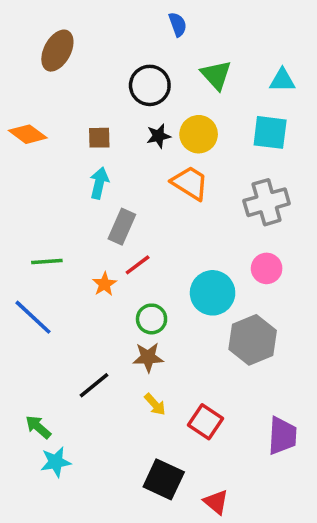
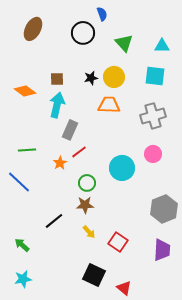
black circle: (150, 85) -> (83, 33), moved
orange diamond: (28, 134) -> (25, 91), moved
cyan arrow: (99, 183) -> (57, 105), size x1.4
orange trapezoid: (190, 183) -> (109, 105), turned -30
gray hexagon: (253, 340) -> (164, 209), moved
cyan star: (56, 462) -> (23, 279), moved

